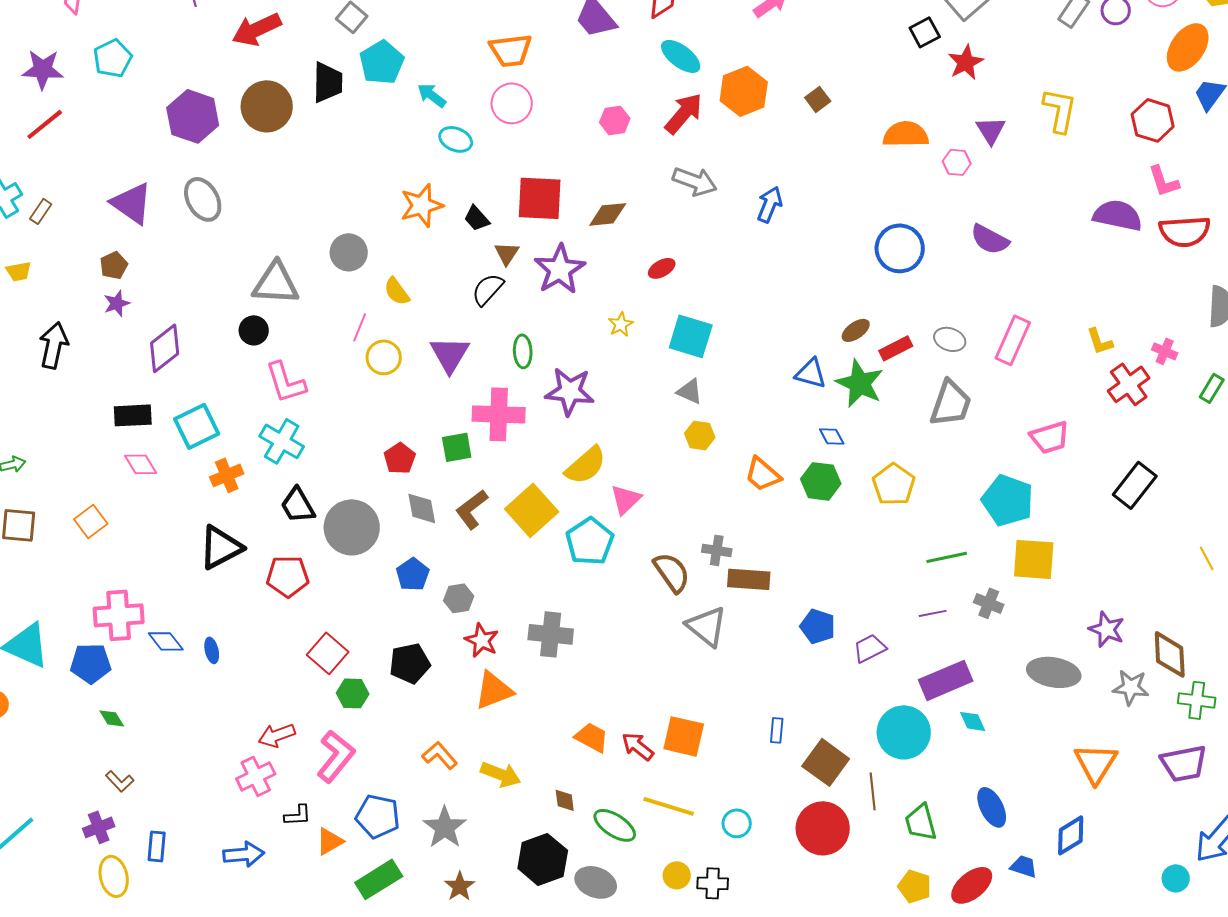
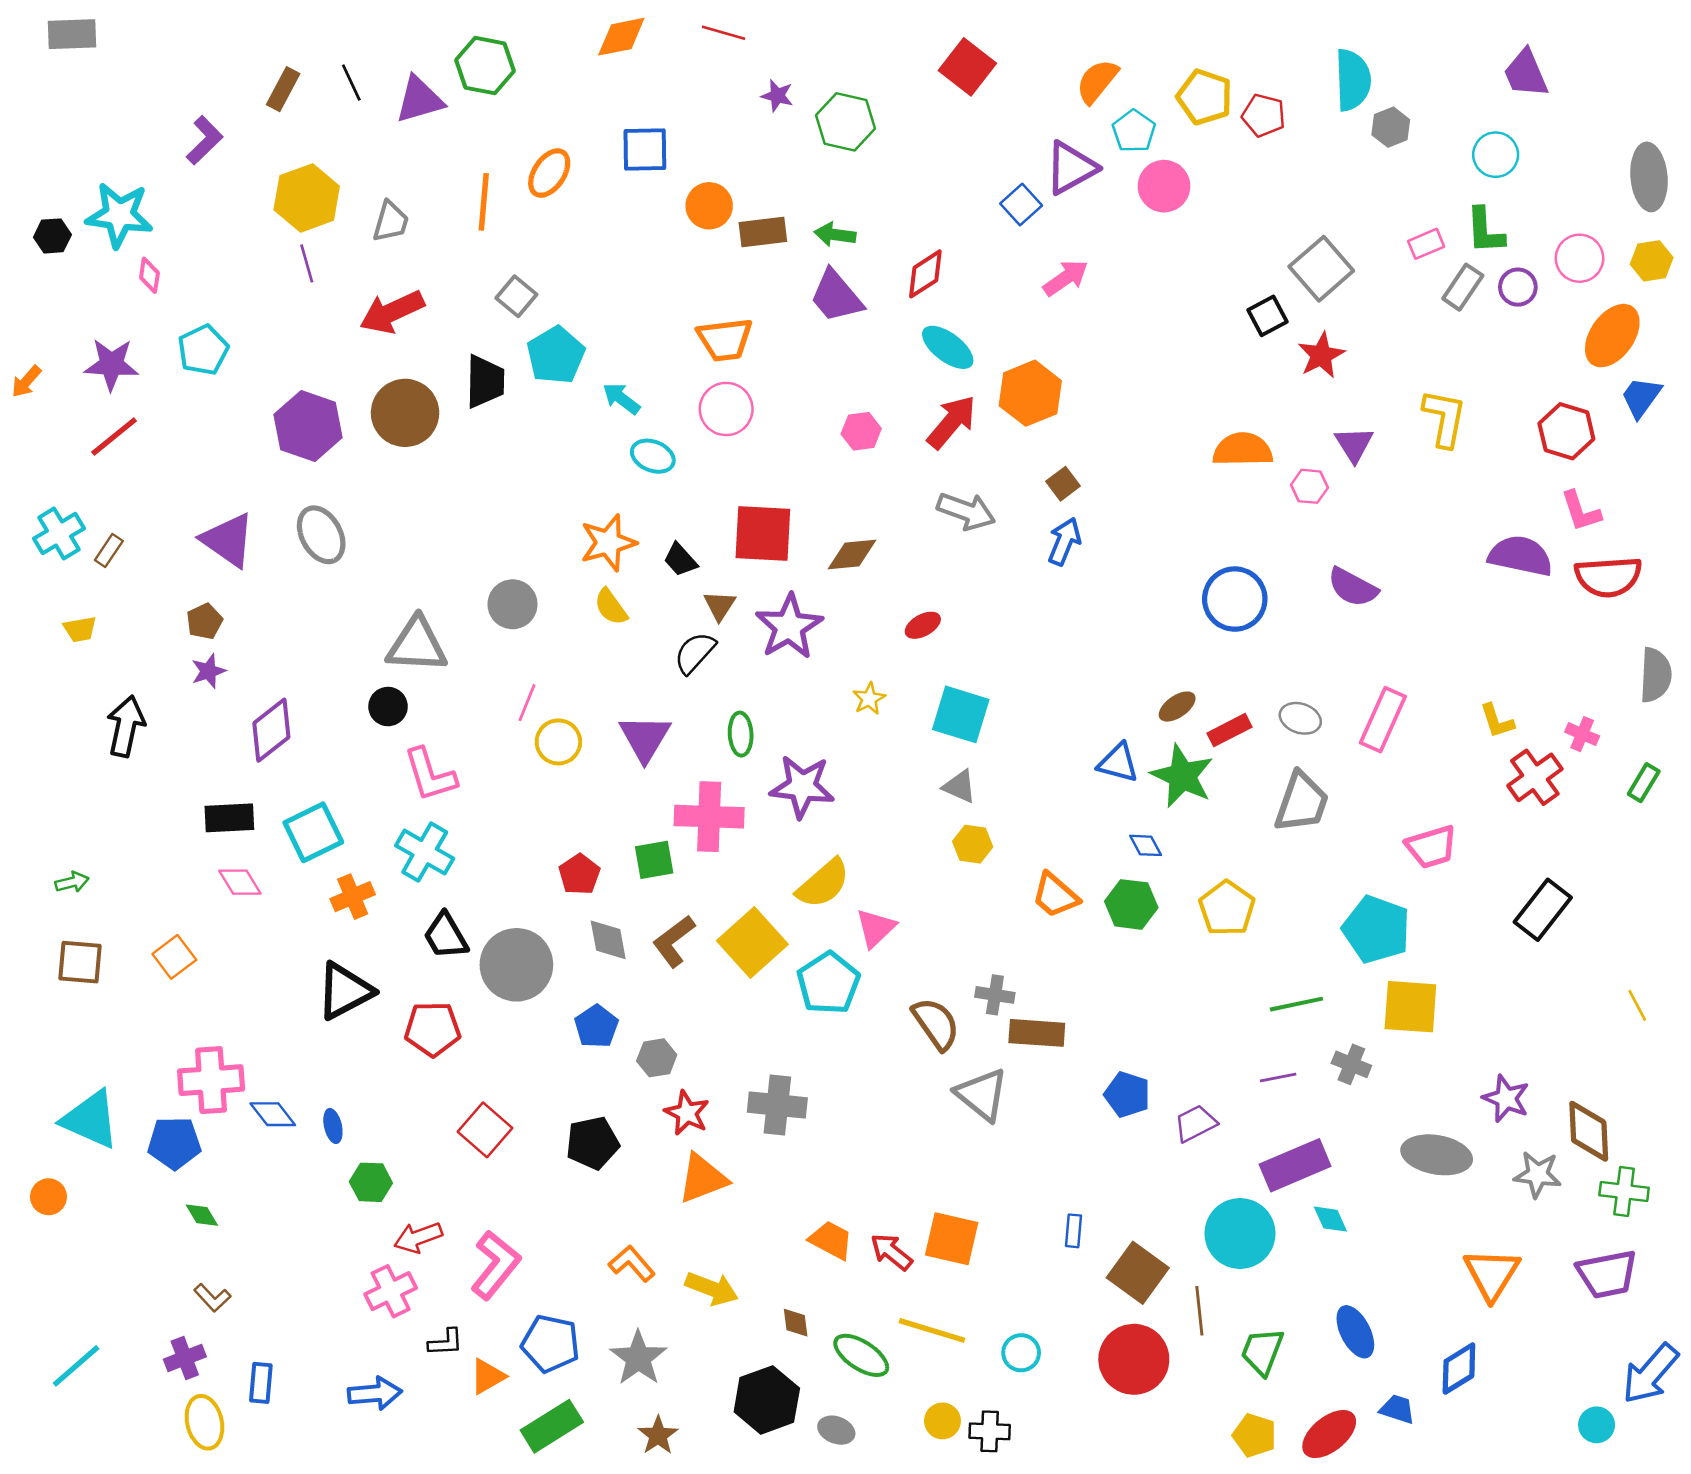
brown square: (818, 99) -> (1063, 484), moved
yellow semicircle: (397, 291) -> (611, 607), moved
green hexagon: (353, 693) -> (371, 1182), moved
green trapezoid: (921, 822) -> (1262, 1351), turned 36
gray ellipse: (596, 882) -> (836, 1430), size x0.7

